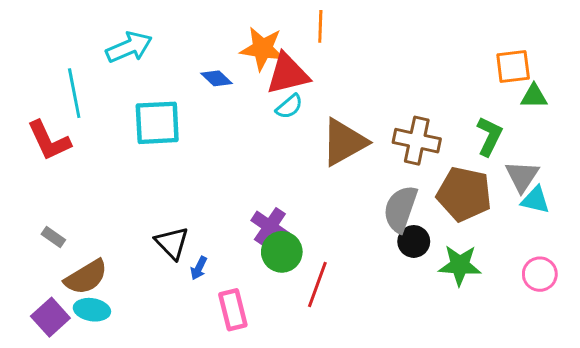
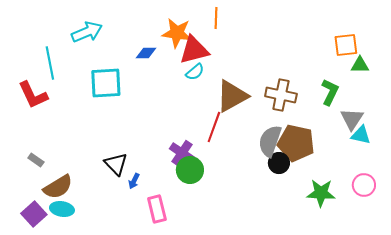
blue diamond: (217, 78) -> (146, 53), turned -45
brown pentagon: (464, 194) -> (296, 143), moved
green star: (460, 265) -> (321, 193), moved
red line: (317, 284) -> (214, 127), moved

